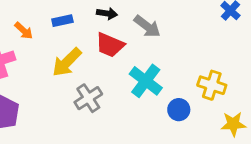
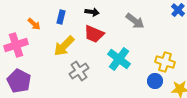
blue rectangle: (62, 21) -> (61, 17), turned -64
gray arrow: (147, 26) -> (135, 21), moved
blue circle: (179, 110) -> (155, 81), moved

